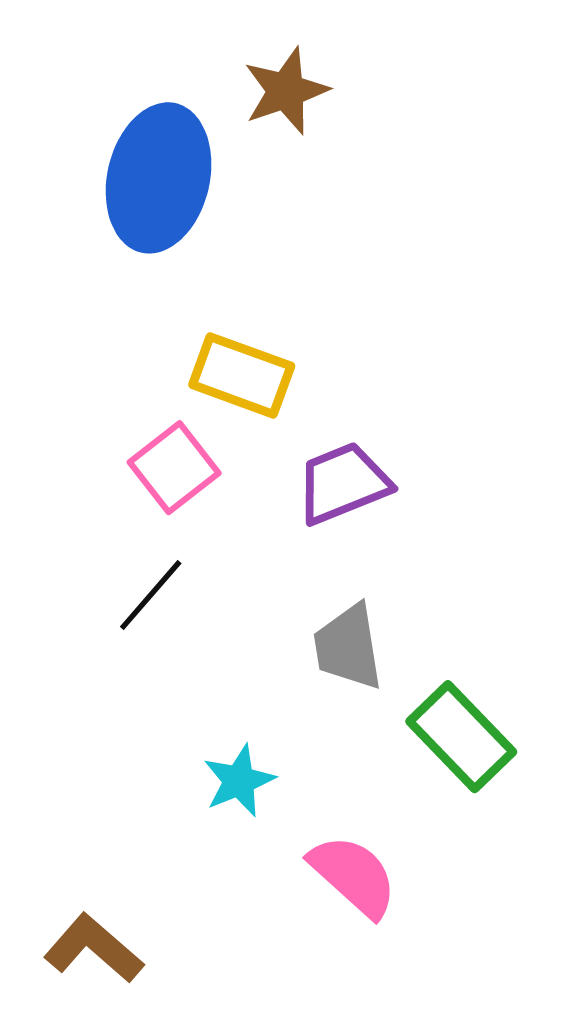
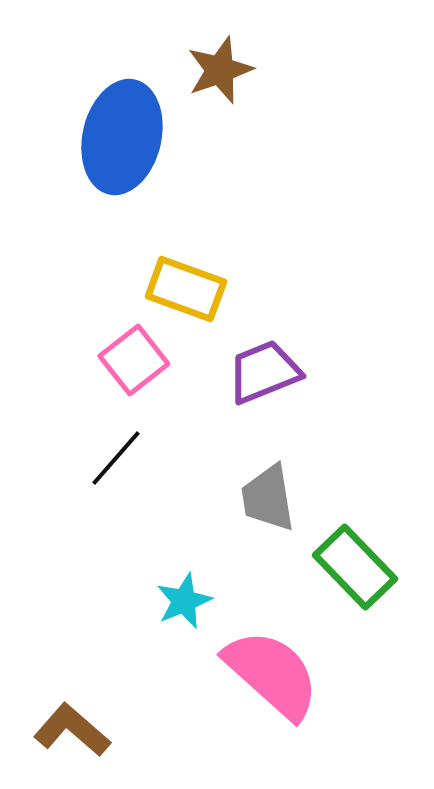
pink semicircle: (353, 876) -> (272, 674), size x1.4

